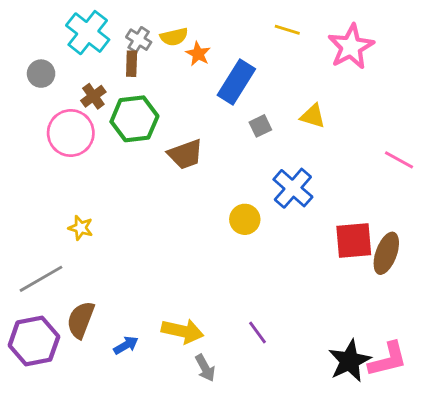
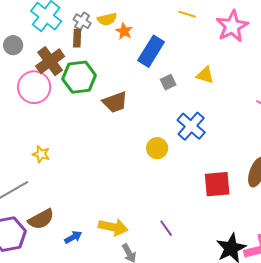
brown cross: (93, 96) -> (50, 61), size x1.6
red square: (354, 241) -> (217, 184), moved
brown semicircle: (81, 320) -> (41, 219), turned -140

